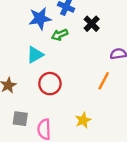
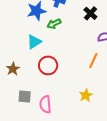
black cross: (92, 24) -> (90, 13), moved
yellow star: (83, 120) -> (86, 95), moved

